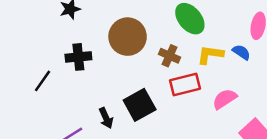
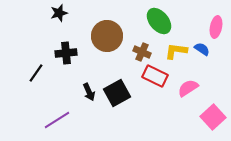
red rectangle: (185, 85) -> (155, 76), turned 40
black arrow: (106, 118) -> (89, 92), moved

